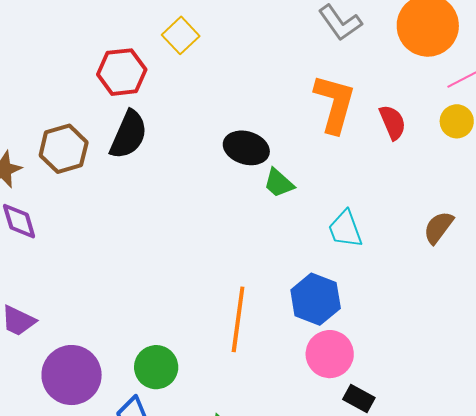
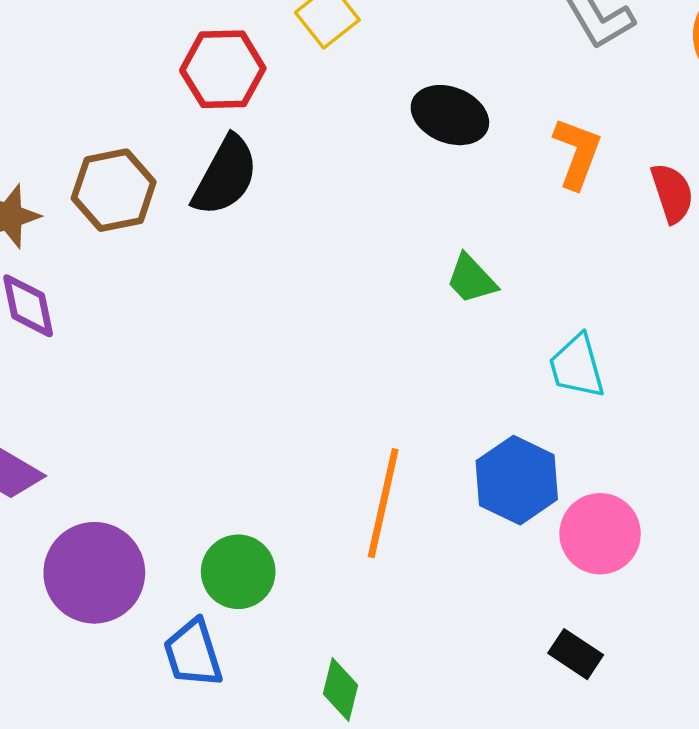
orange L-shape: (335, 104) -> (577, 153), size x0.7
black ellipse: (246, 148) -> (450, 115), moved
pink circle: (330, 354) -> (600, 534), moved

